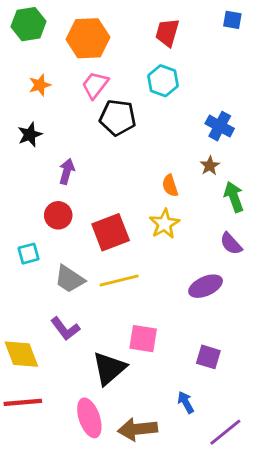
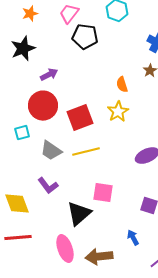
black star: (30, 135) -> (23, 49), size x1.4
purple arrow: (67, 171) -> (49, 75), turned 48
red circle: (58, 215) -> (43, 106), size x1.5

